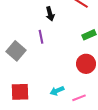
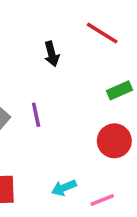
purple line: (41, 37) -> (36, 115), moved

